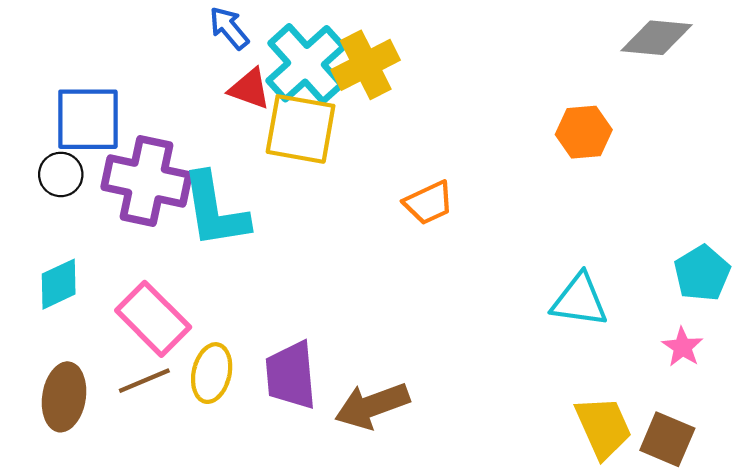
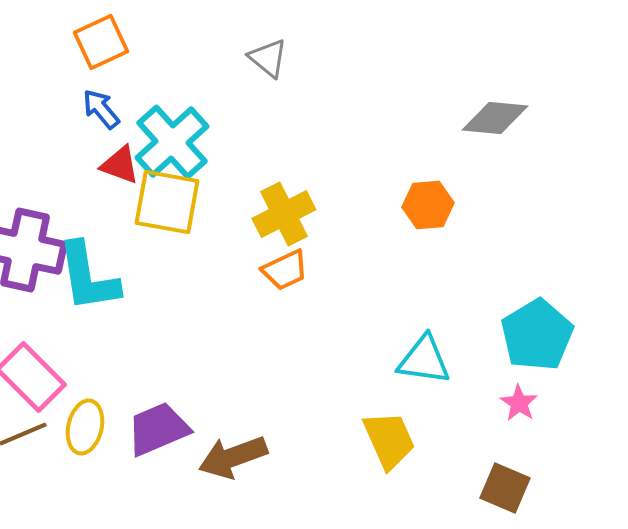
yellow cross: (366, 65) -> (284, 214), moved
cyan pentagon: (702, 273) -> (537, 335), size x1.4
purple trapezoid: (291, 375) -> (158, 429), turned 72
yellow trapezoid: (603, 427) -> (389, 440), moved

